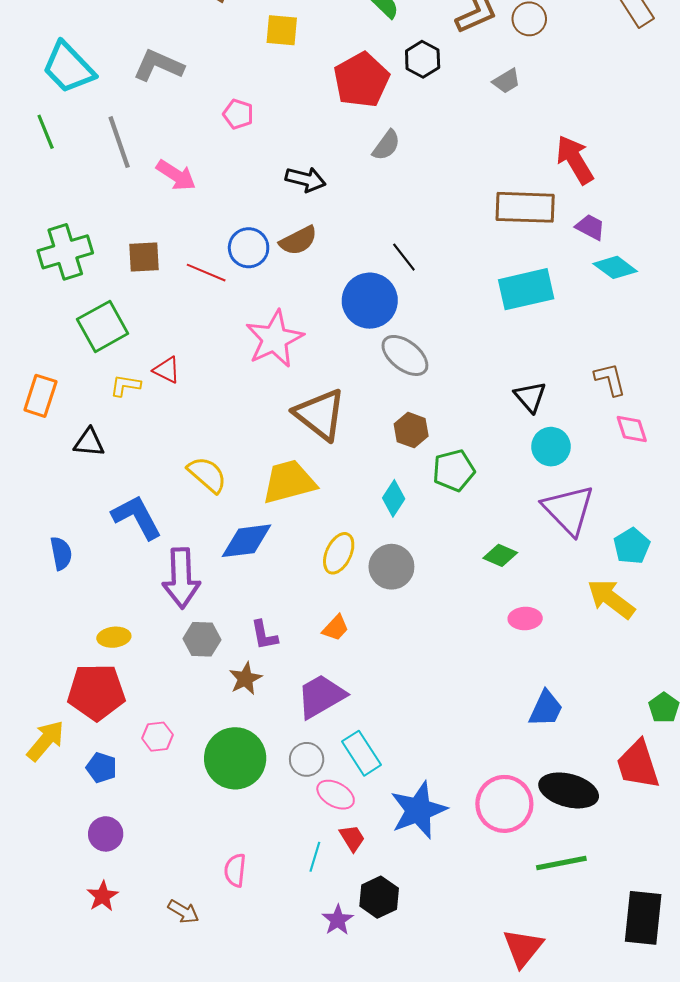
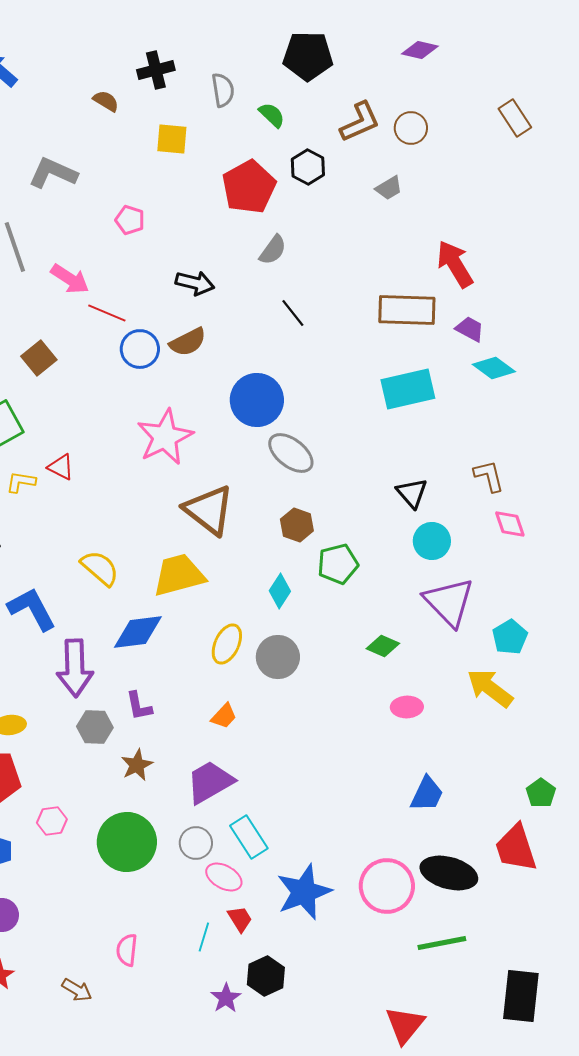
brown square: (144, 257) -> (39, 358), turned -36
black line: (404, 257) -> (293, 313), moved
red line: (206, 273) -> (107, 313), moved
purple L-shape: (264, 635) -> (139, 706), moved

